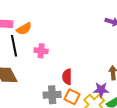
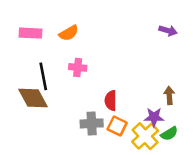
orange semicircle: (24, 29) -> (69, 33), moved
black line: (14, 46) -> (43, 76), moved

